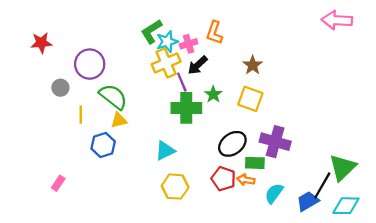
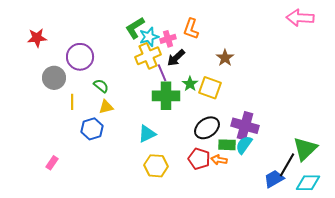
gray circle: (60, 88) -> (54, 78), size x1.5
green semicircle: (113, 97) -> (101, 86), size x0.6
yellow square: (250, 99) -> (210, 88), moved
cyan semicircle: (274, 193) -> (244, 145), moved

